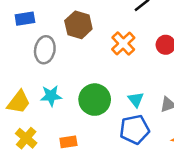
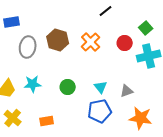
brown hexagon: (78, 25) -> (58, 40), moved
green circle: (95, 100) -> (68, 87), size x0.6

